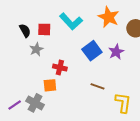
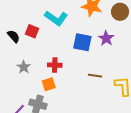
red square: (44, 29) -> (32, 31), turned 32
gray star: (36, 49) -> (24, 67), moved
blue square: (92, 51) -> (82, 42), turned -30

